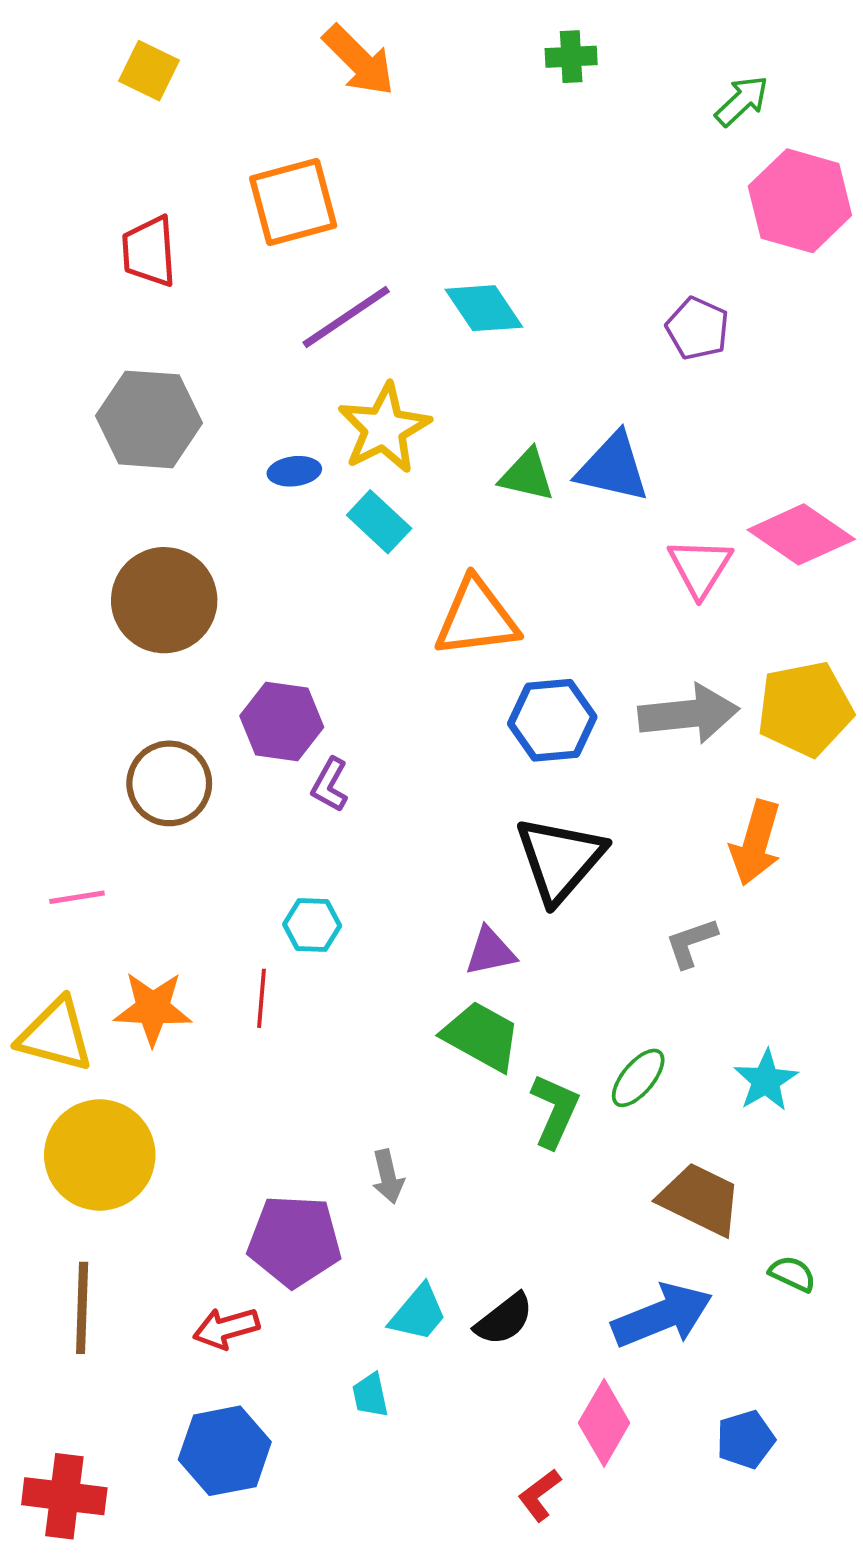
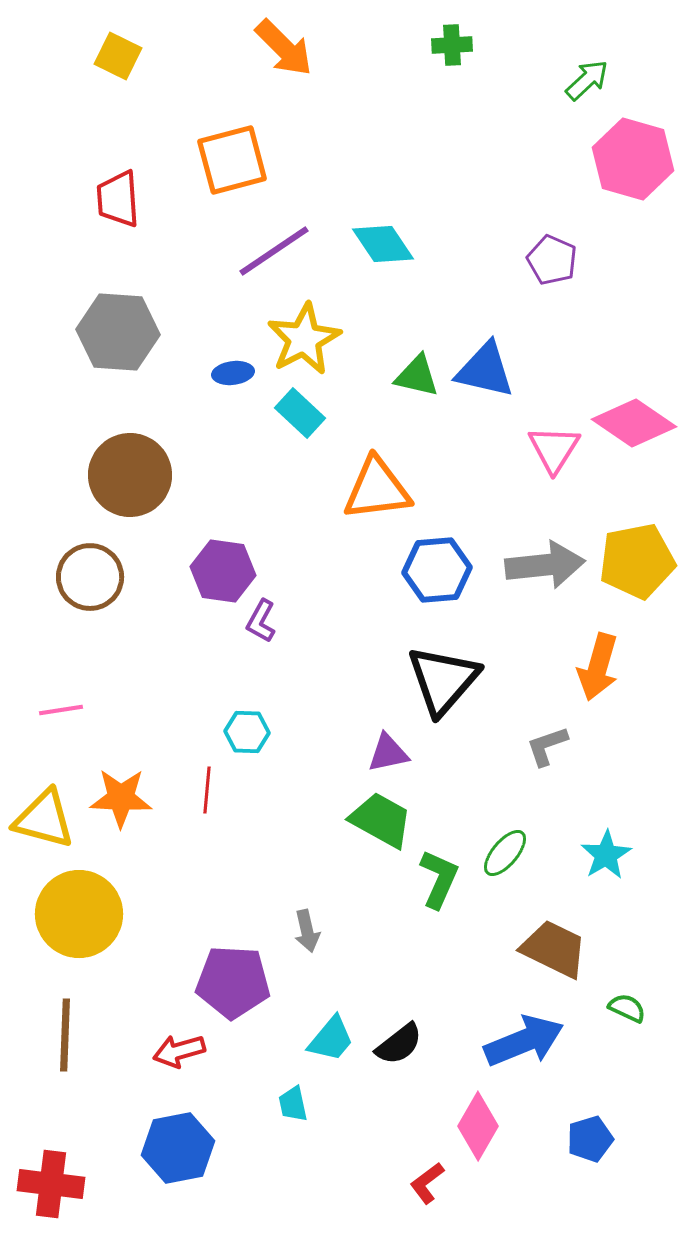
brown circle: (169, 783) -> (90, 577), moved

